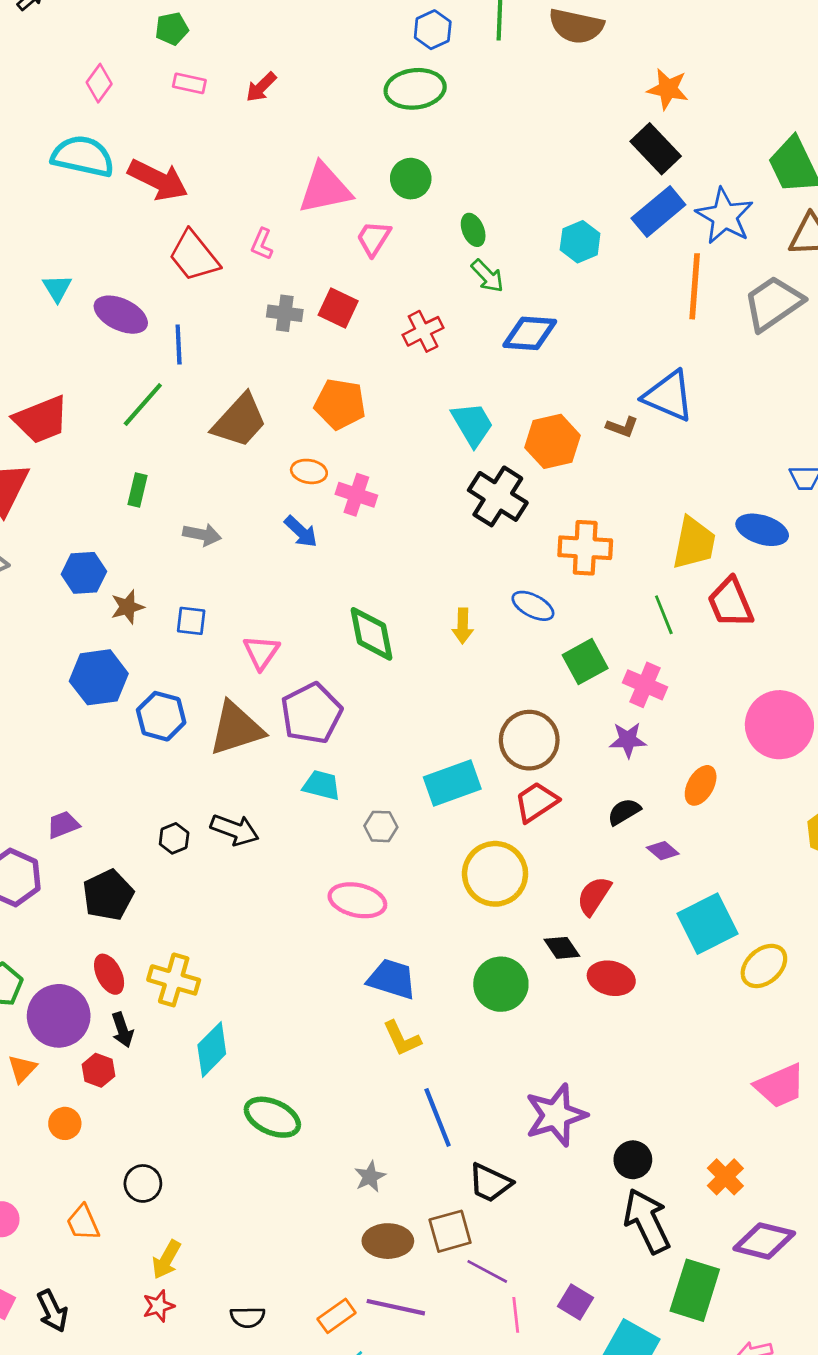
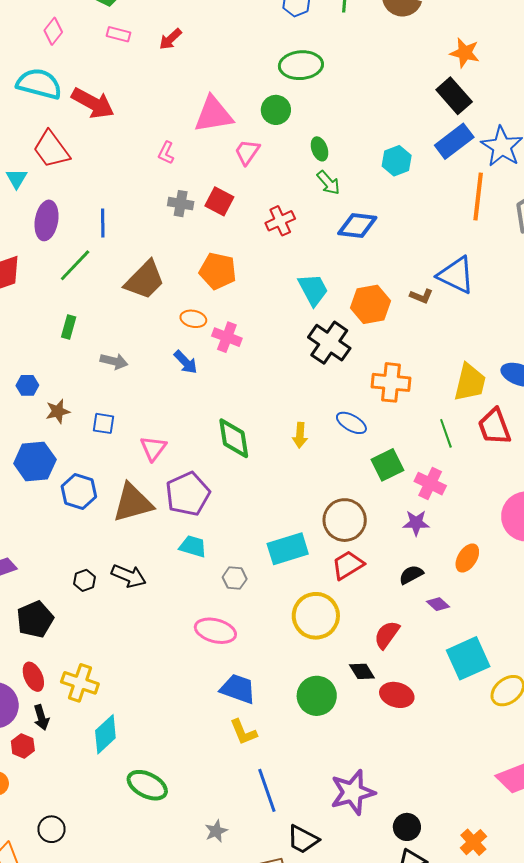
green ellipse: (415, 89) -> (301, 65), moved
red trapezoid: (194, 256) -> (51, 149), moved
purple ellipse: (121, 315) -> (47, 220), moved, turned 72
blue hexagon: (84, 573) -> (27, 385), size x0.7

